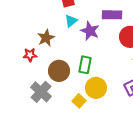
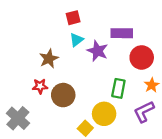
red star: (30, 55) -> (40, 86), moved
green rectangle: (85, 65) -> (118, 88), moved
gray cross: (41, 92) -> (18, 118), moved

